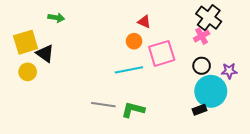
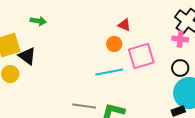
pink cross: (202, 36) -> (180, 39), turned 35

